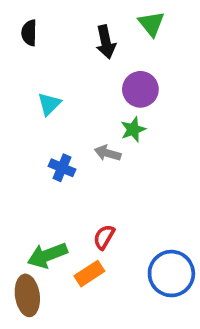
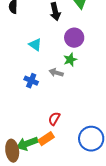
cyan triangle: (49, 104) -> (35, 45), moved, turned -40
green arrow: (47, 255) -> (27, 144), moved

